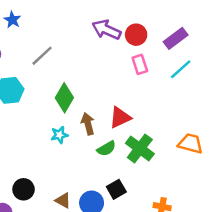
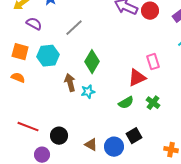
pink rectangle: (140, 64) -> (153, 62), moved
brown arrow: (88, 124) -> (70, 83), moved
green cross: (140, 148) -> (153, 103), size x0.6

